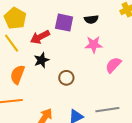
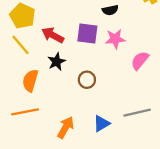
purple square: (64, 23) -> (87, 33), moved
red arrow: (40, 37) -> (53, 35), turned 60

